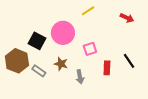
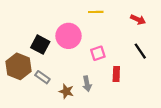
yellow line: (88, 11) -> (96, 12), turned 32
black line: (129, 61) -> (140, 51), moved
brown star: (61, 64) -> (66, 91), moved

